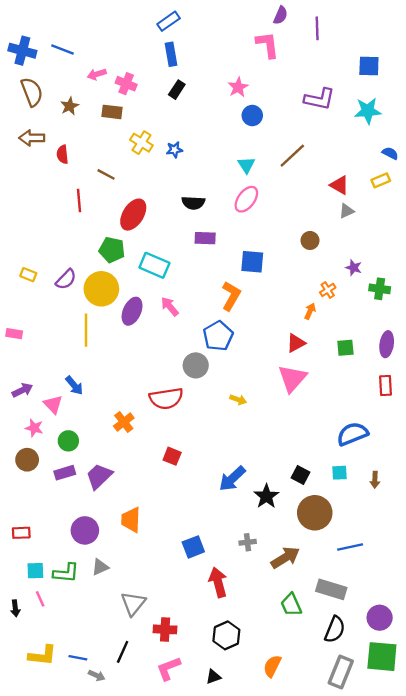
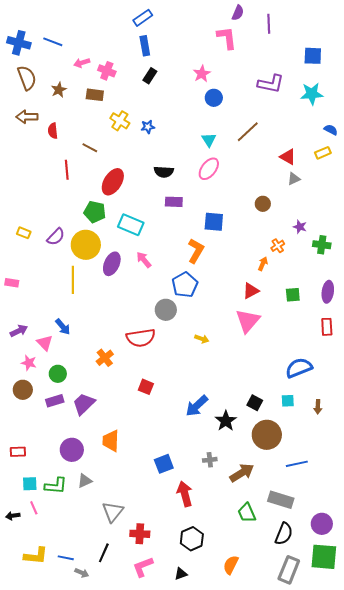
black arrow: (15, 608) -> (13, 516), turned 88

